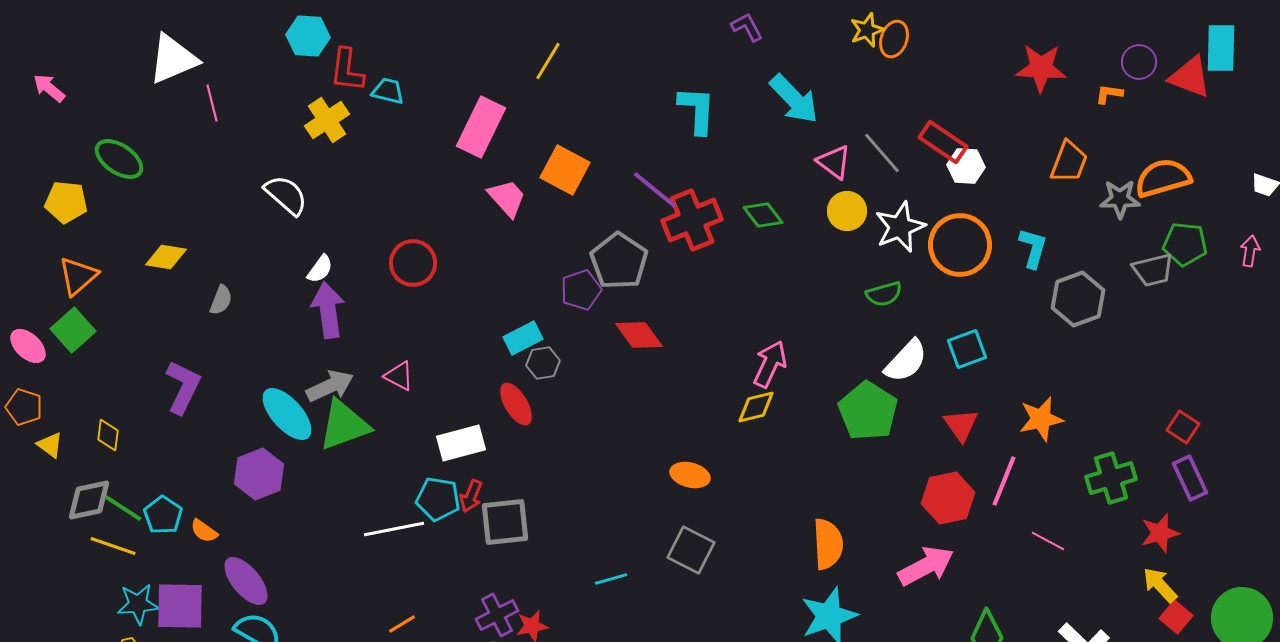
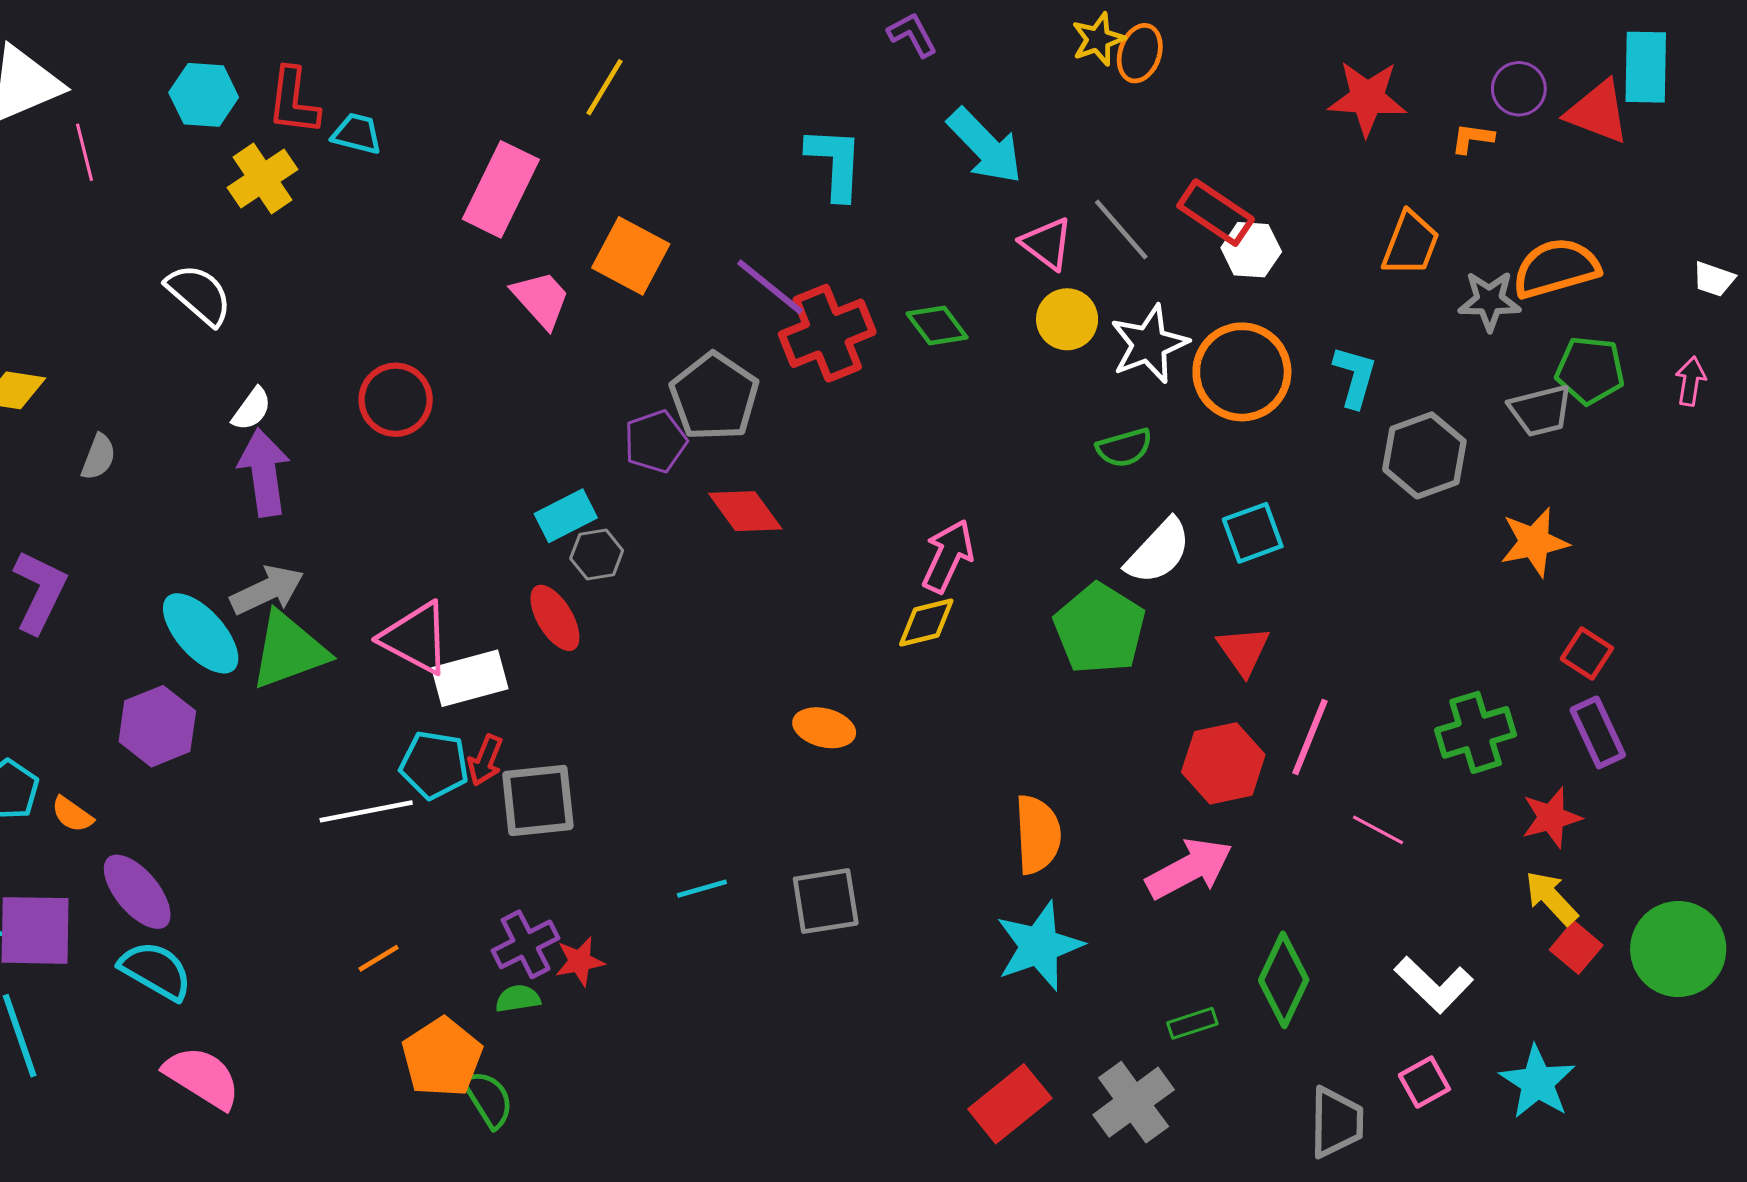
cyan hexagon: (308, 36) -> (204, 95), moved
pink triangle: (399, 376) -> (416, 638), moved, size x1.6
orange star: (1041, 419) -> (1534, 542), moved
gray square: (691, 550) -> (826, 901), moved, turned -36

